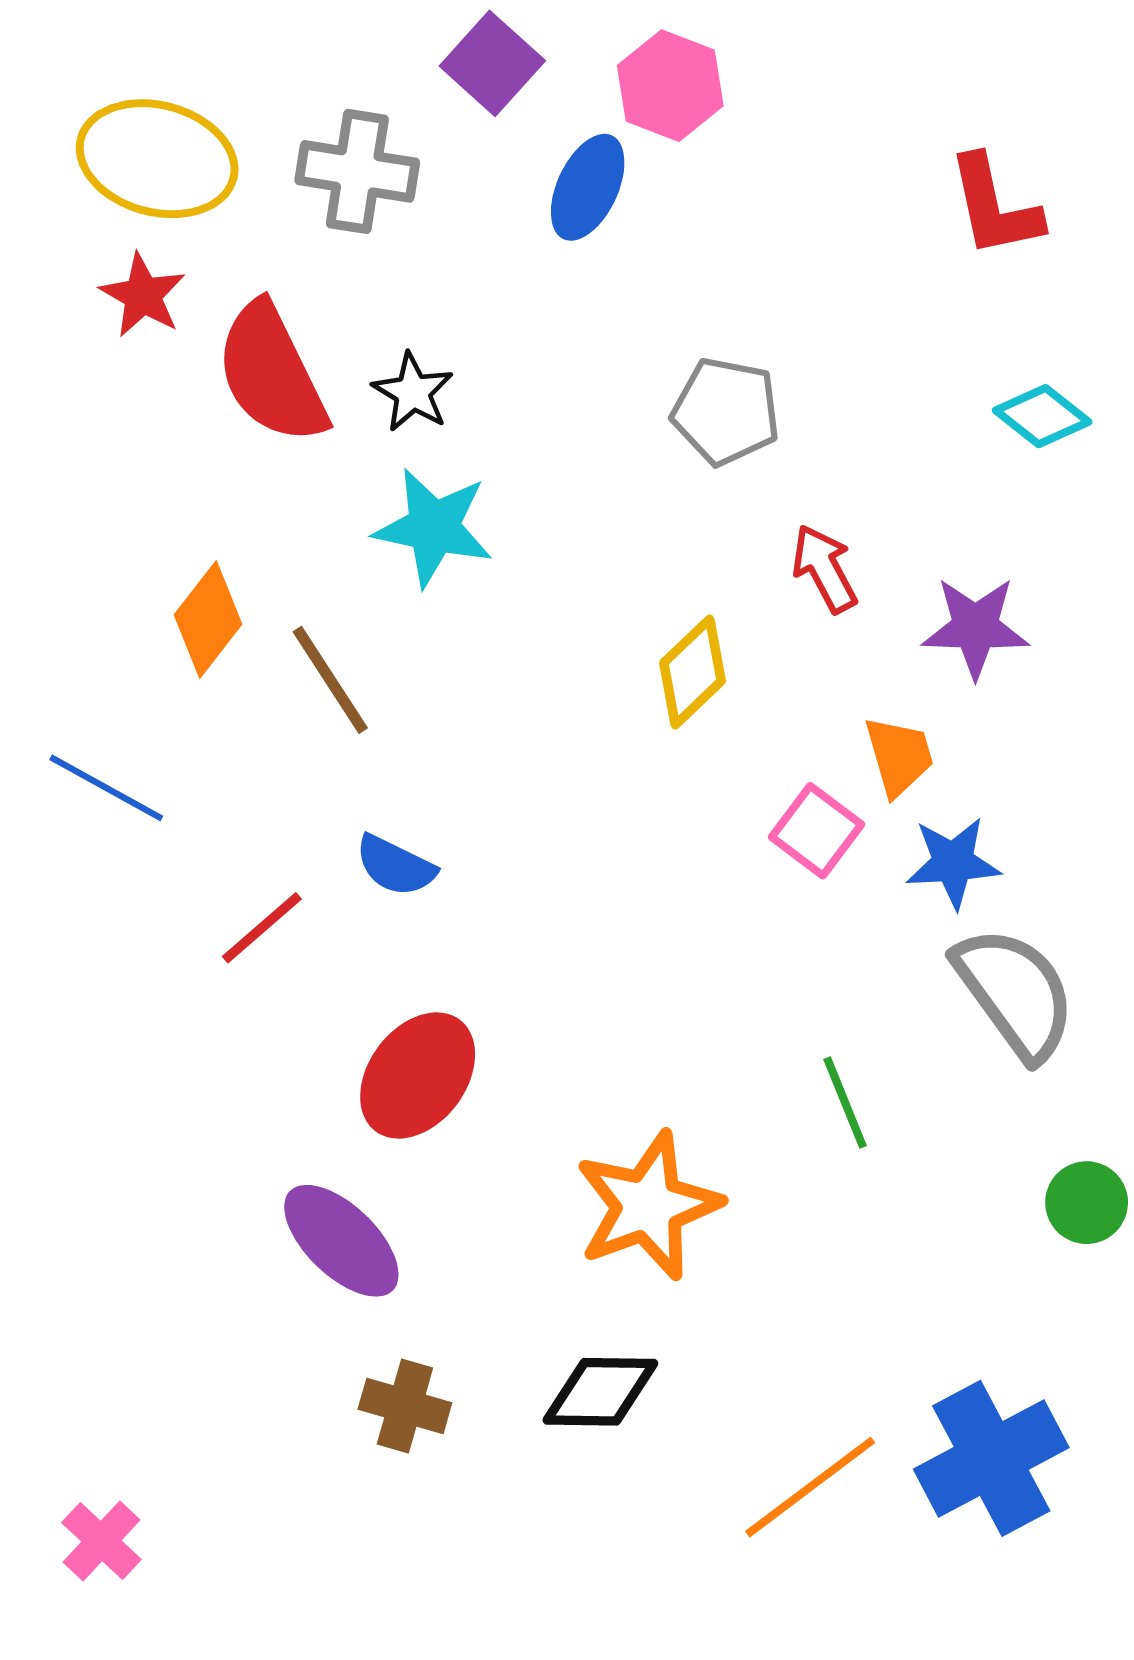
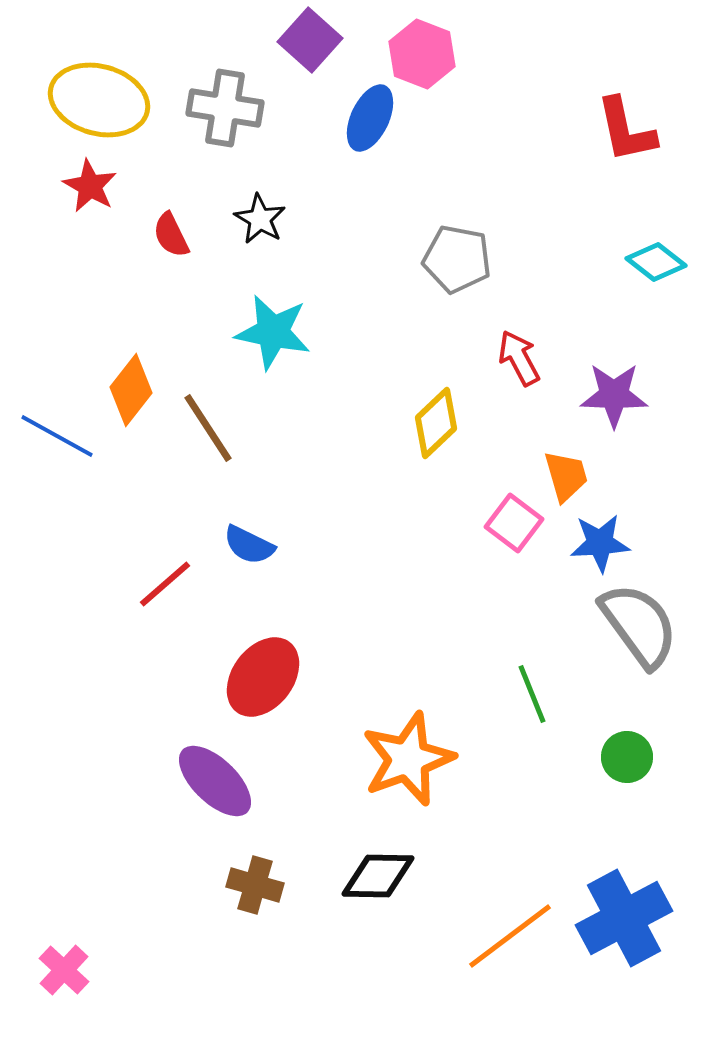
red semicircle: (271, 373) -> (171, 235), size x0.5
black star: (413, 392) -> (260, 219), moved
blue line: (106, 788) -> (57, 436), moved
green circle: (1087, 1203) -> (627, 757), moved

